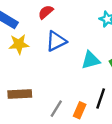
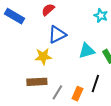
yellow star: (19, 44) -> (43, 56), moved
brown rectangle: (20, 94) -> (37, 82), moved

